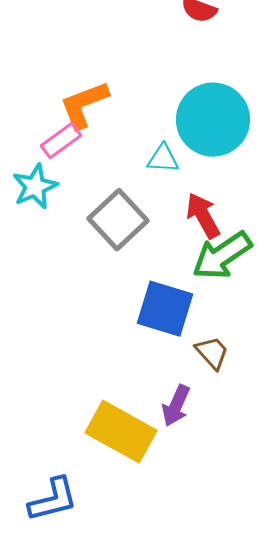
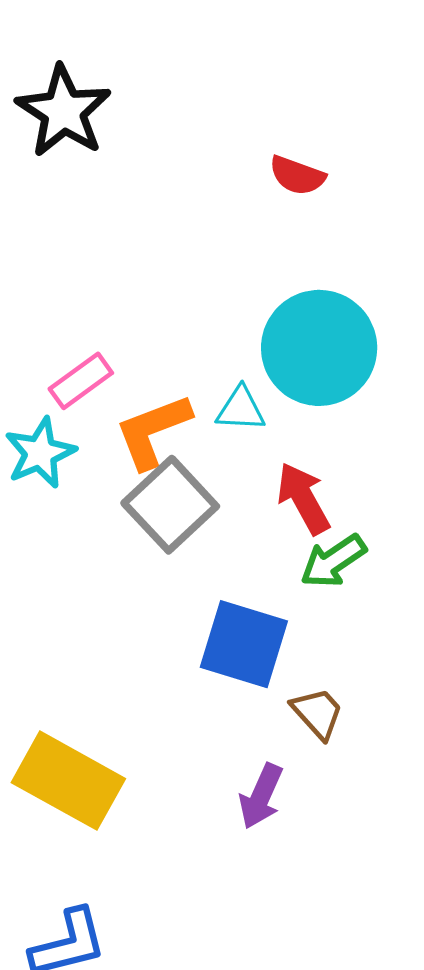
orange L-shape: (84, 105) -> (153, 431), moved
green arrow: (222, 256) -> (333, 561), size x0.7
yellow rectangle: (121, 432) -> (68, 781), moved

